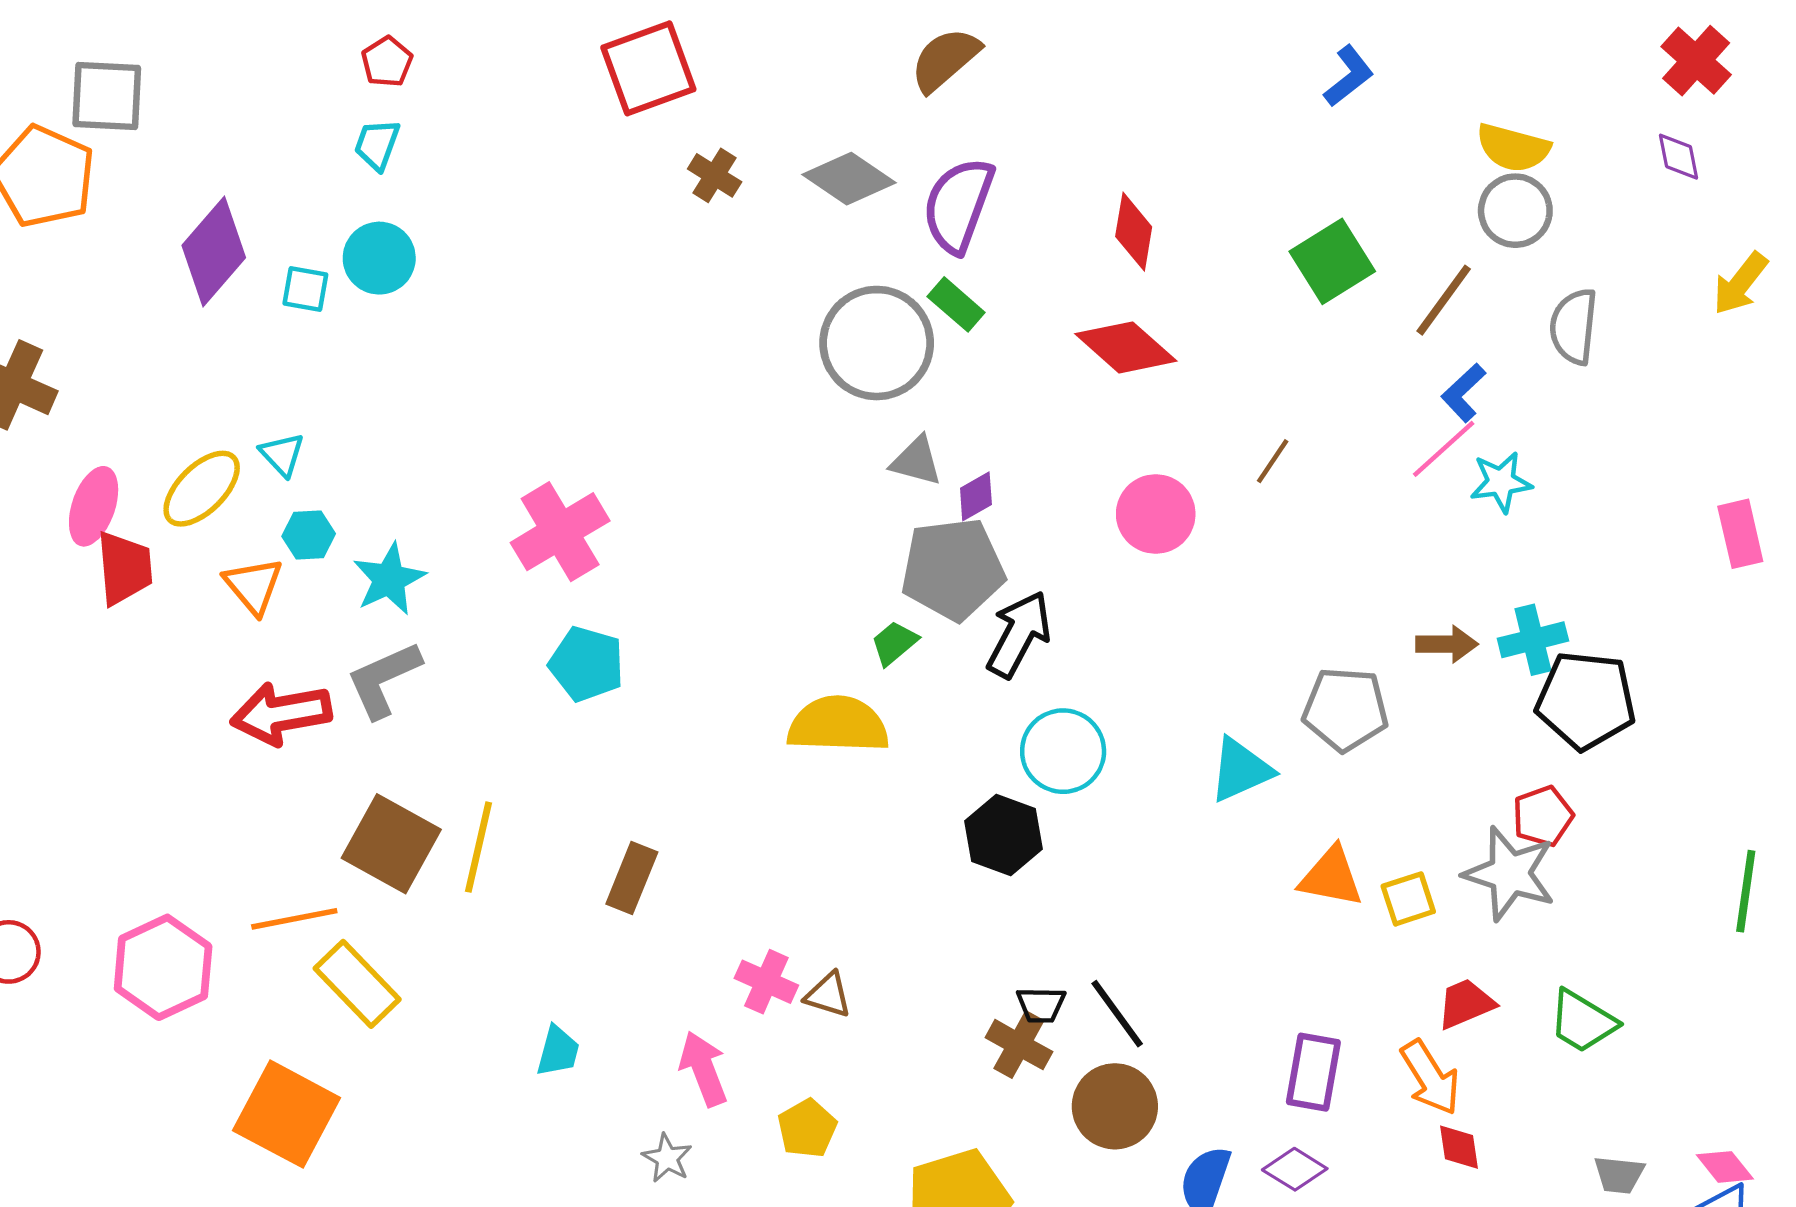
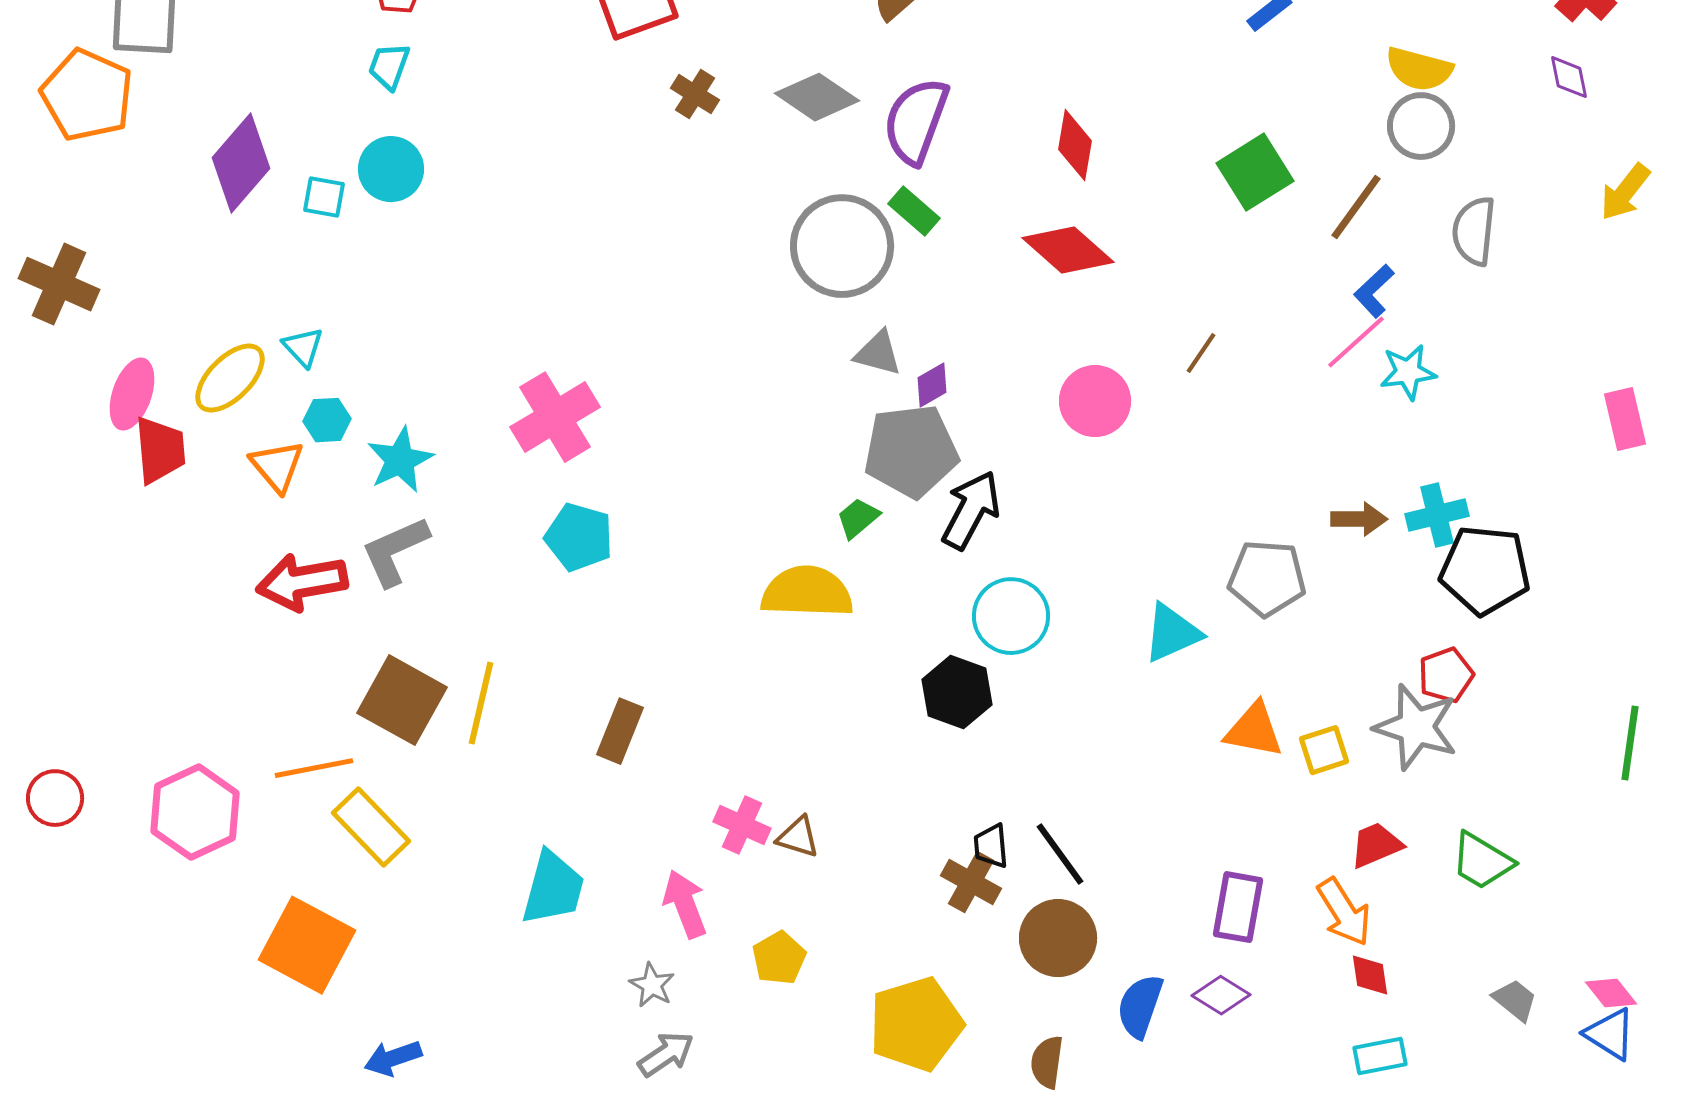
black trapezoid: (1041, 1005) -> (991, 846), turned 84
cyan trapezoid: (558, 1051) -> (553, 888), size x1.6
gray trapezoid: (1619, 1175) -> (1515, 1000), turned -147

